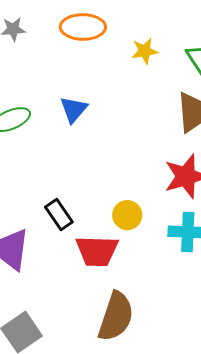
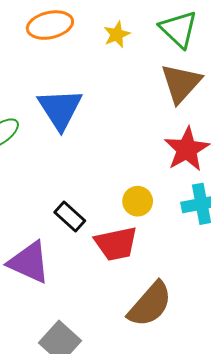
blue triangle: (74, 109) -> (60, 109), size x1.6
brown semicircle: (116, 316) -> (150, 304), turned 36

